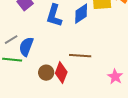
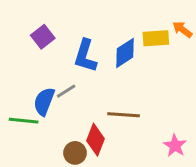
gray line: (11, 40) -> (66, 91), moved
brown circle: (46, 73) -> (75, 153), moved

